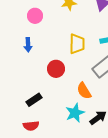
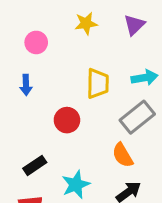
orange semicircle: (84, 91) -> (123, 155), moved
cyan star: (75, 113) -> (76, 185), moved

